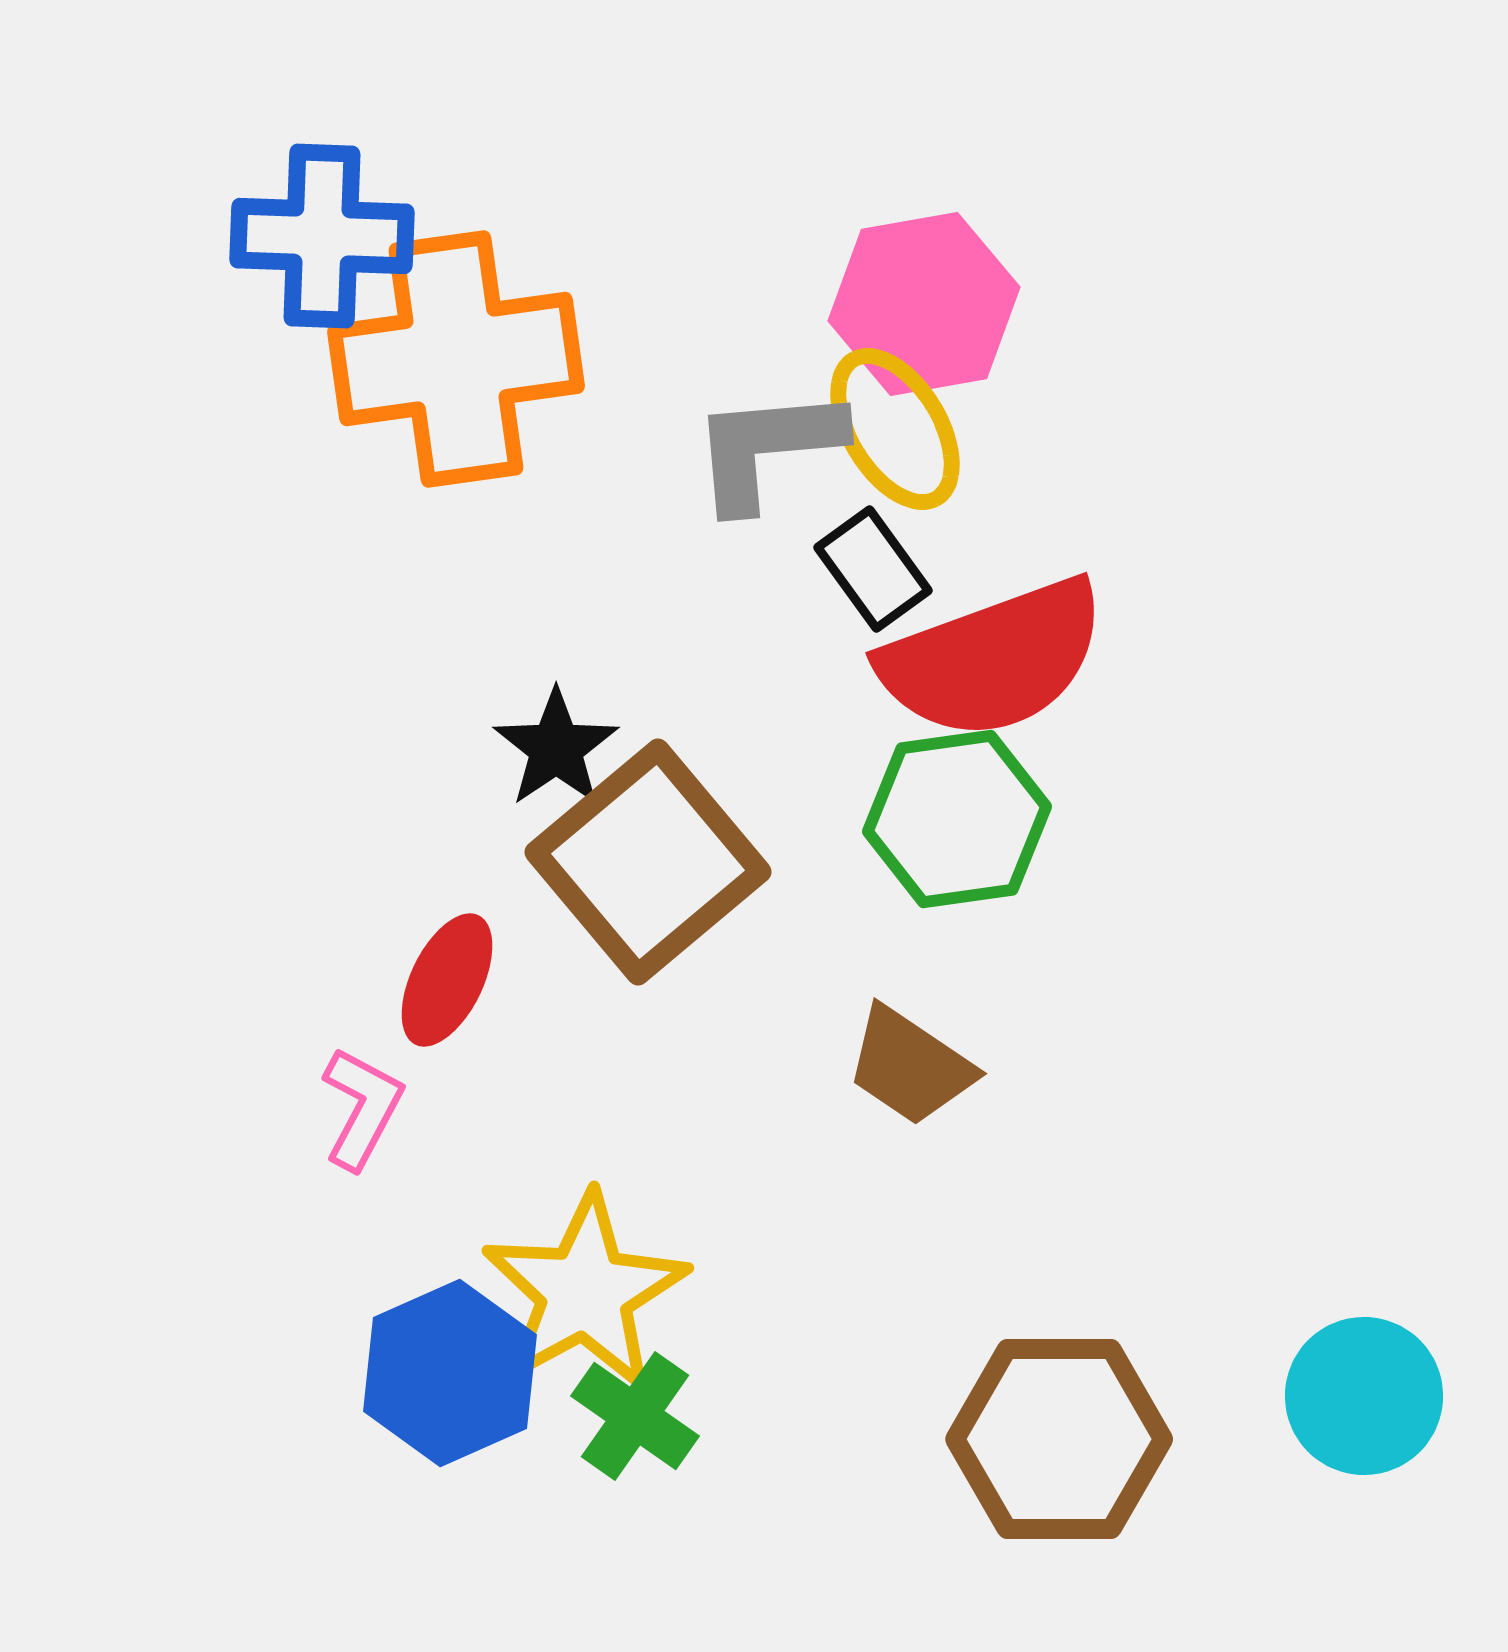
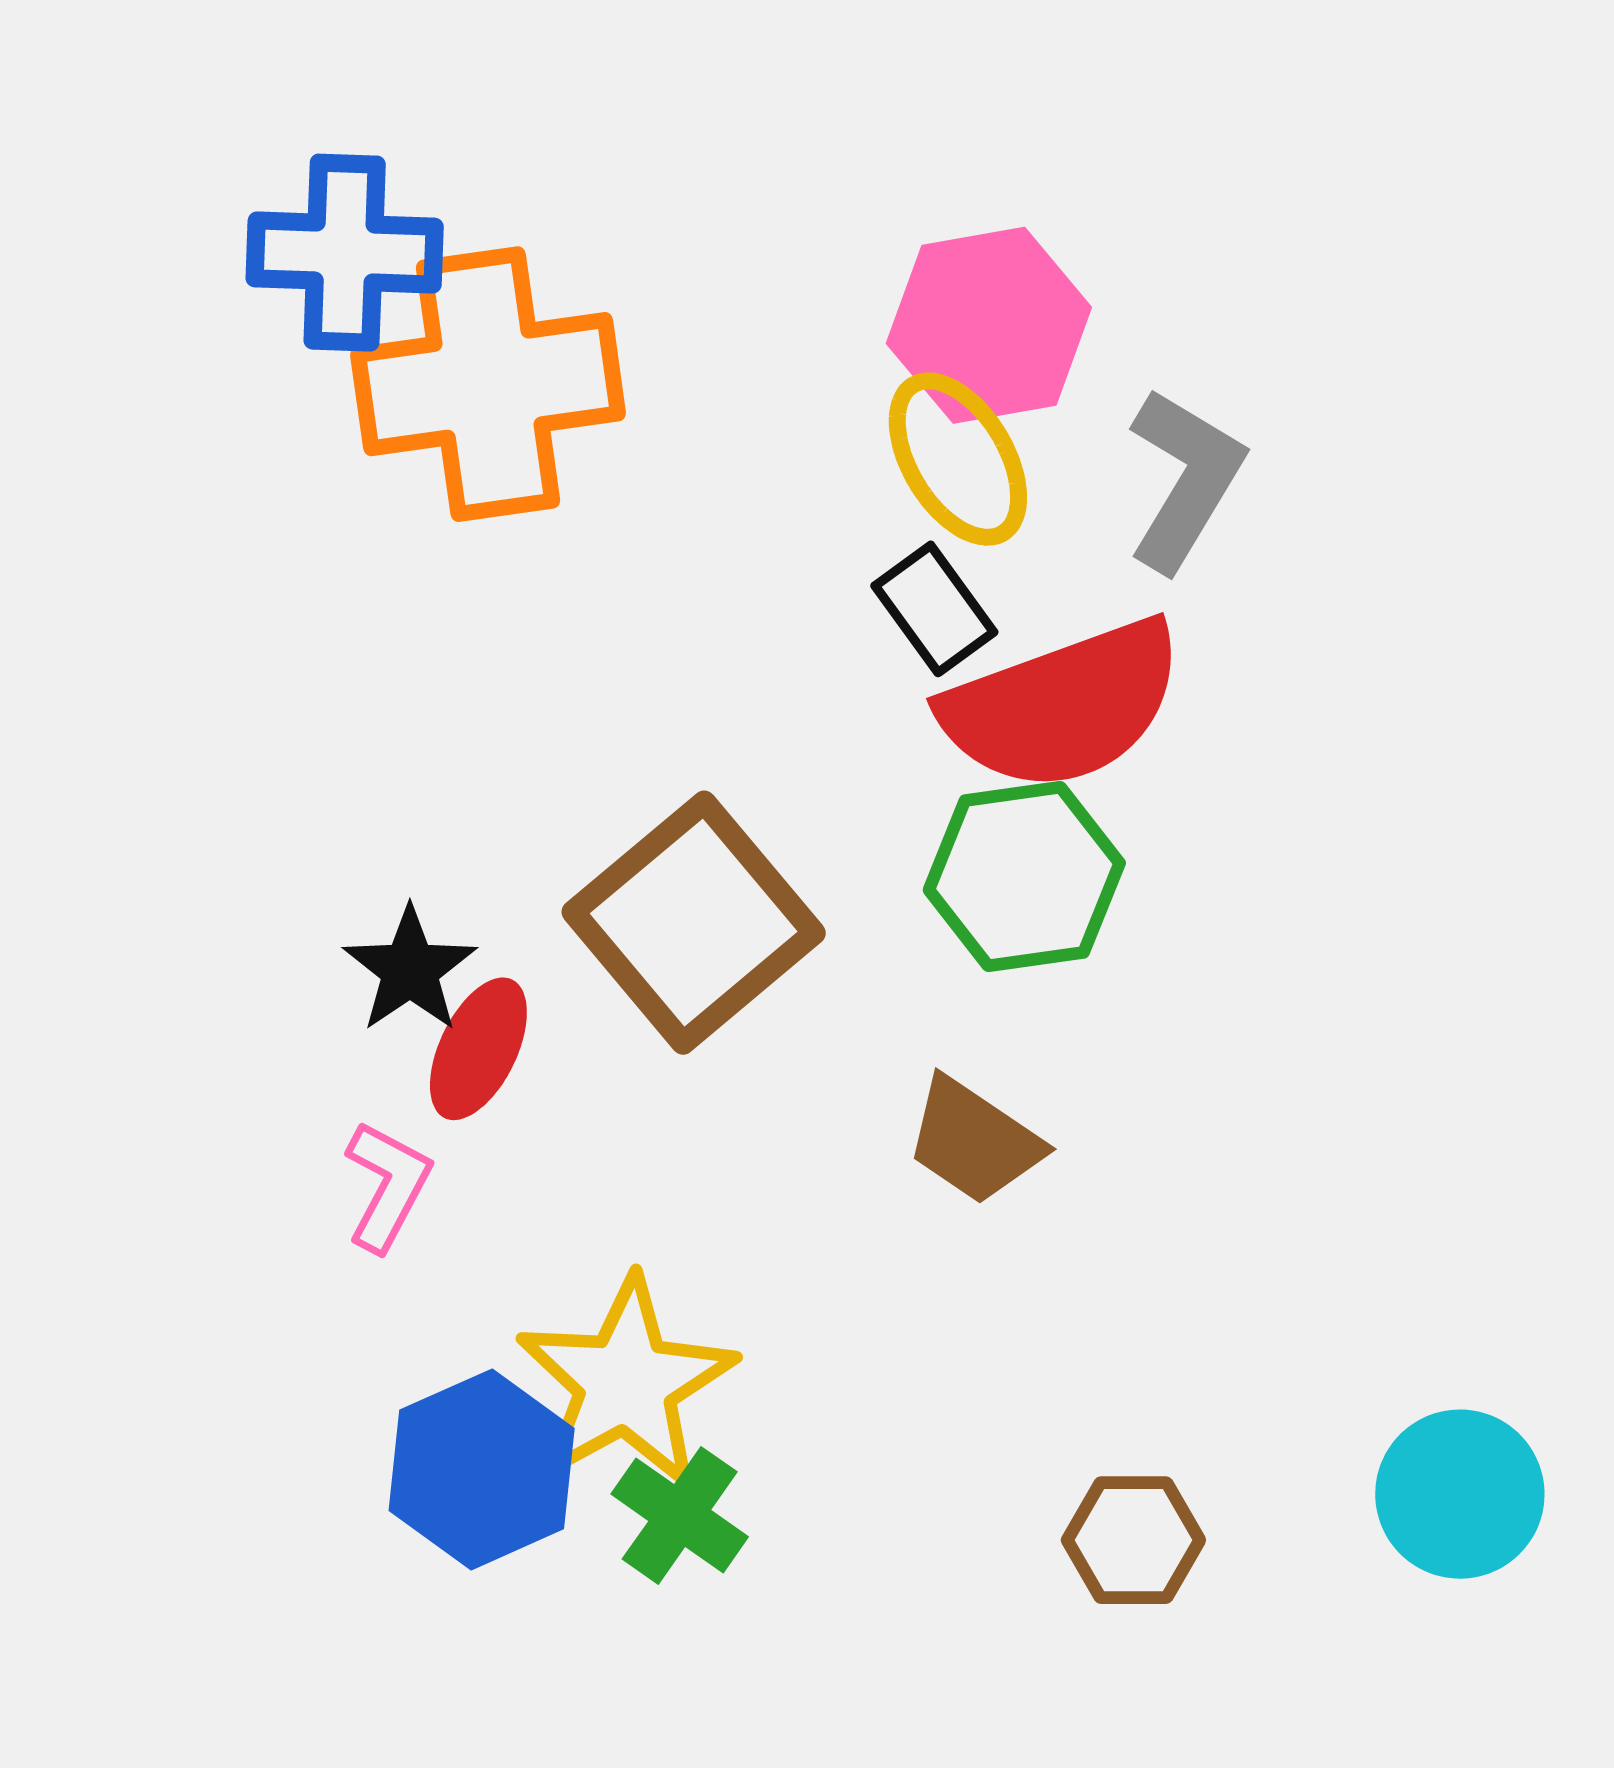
gray L-shape: (767, 448) -> (1185, 479), moved, turned 126
black star: (556, 748) -> (410, 970), moved
brown hexagon: (1059, 1439) -> (1133, 1540), size x0.6

